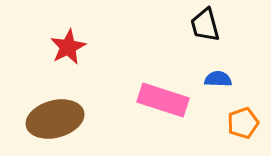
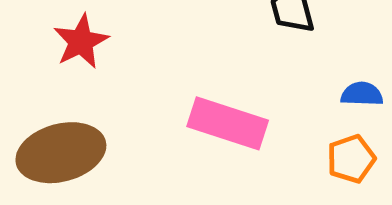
blue semicircle: (218, 79) -> (362, 94), moved

